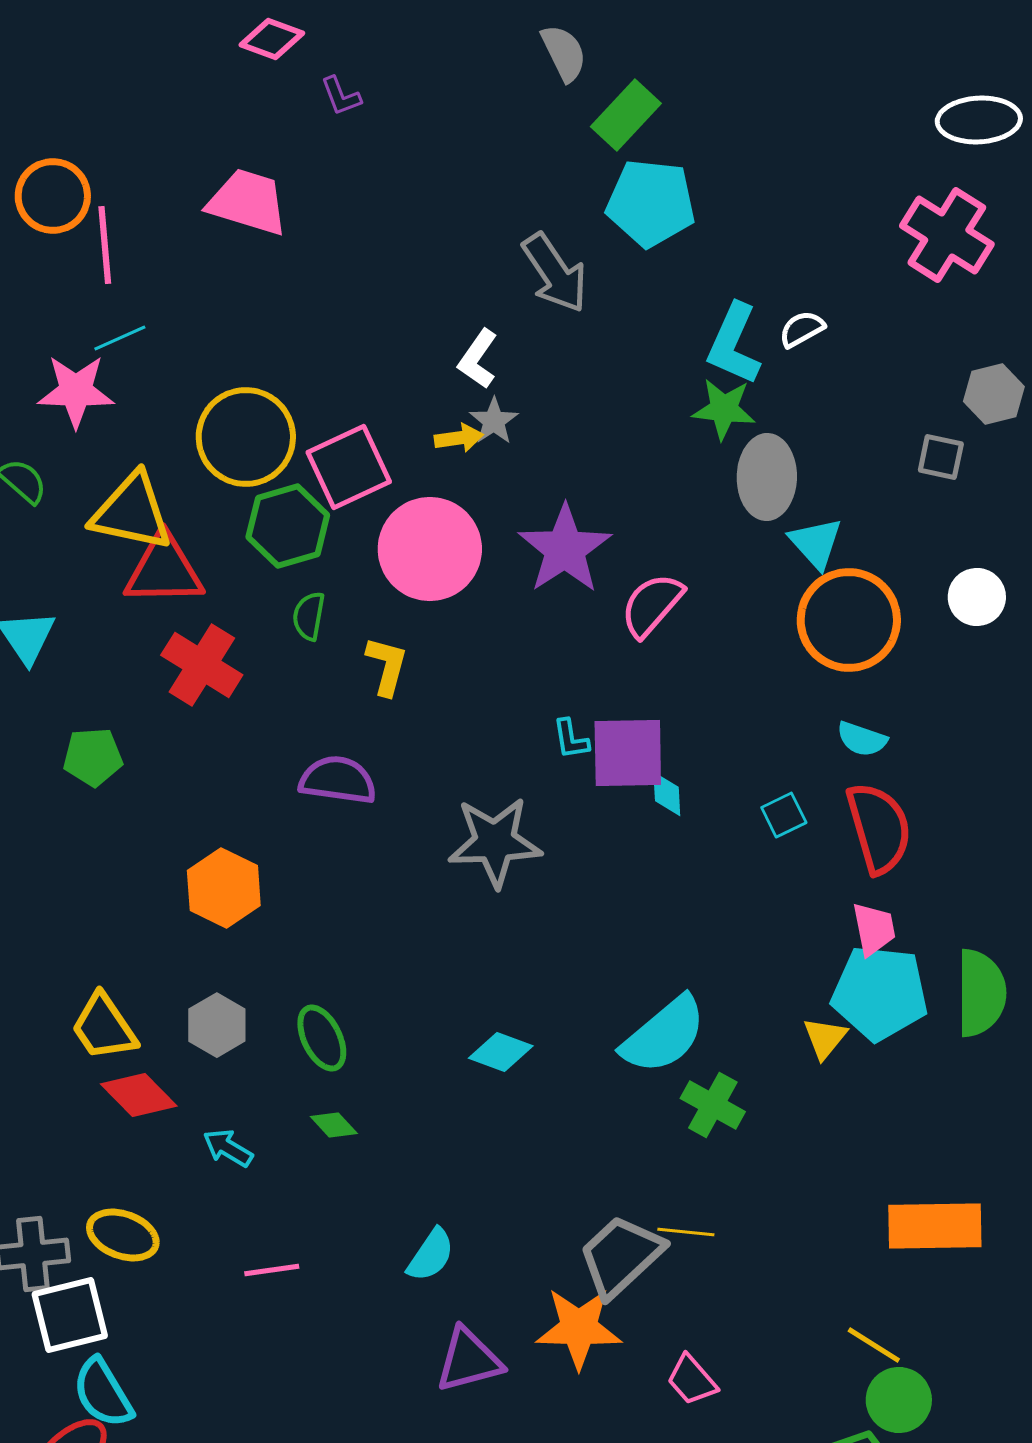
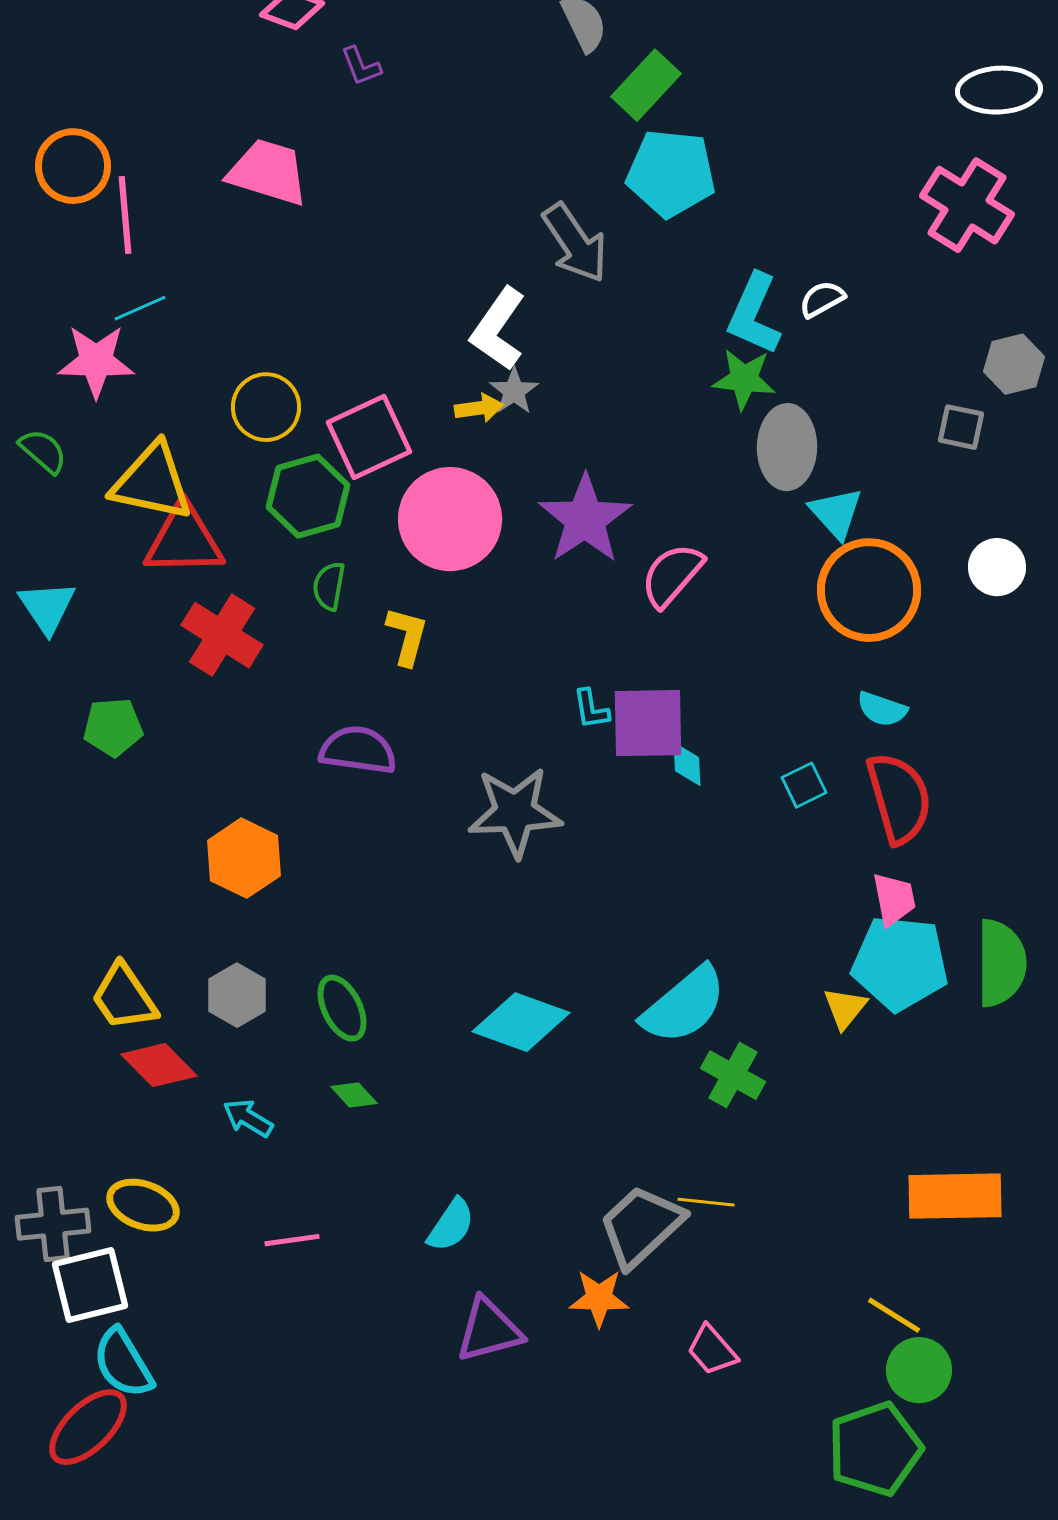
white L-shape: (478, 359) -> (498, 329), size x1.4
yellow circle: (246, 437) -> (266, 407), size x0.7
cyan diamond: (501, 1052) -> (521, 1022), size x1.5
orange star: (579, 1328) -> (599, 1298), size x0.7

